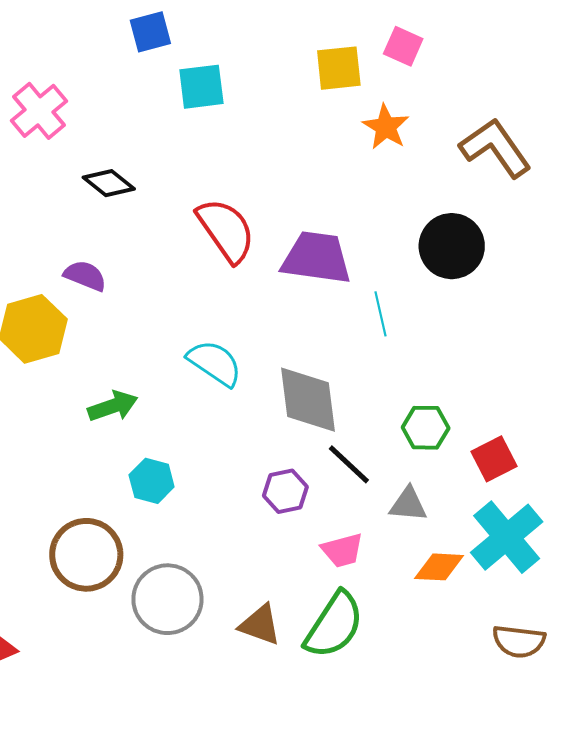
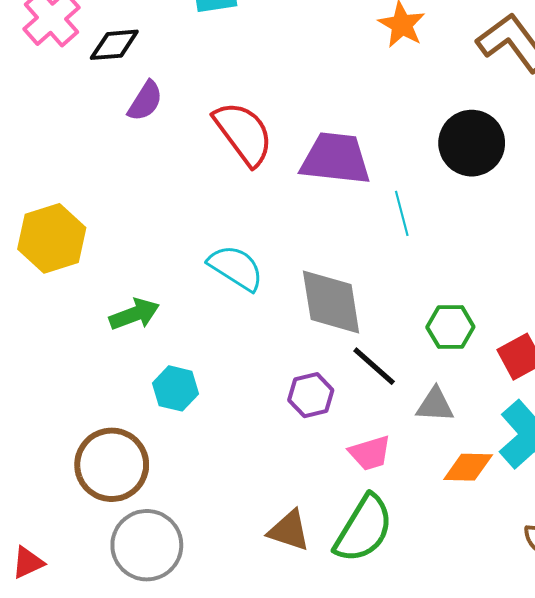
black diamond: (109, 183) -> (114, 45), moved, turned -42
purple semicircle: (85, 276) -> (145, 101), moved, turned 102
gray circle: (167, 599) -> (147, 545), moved

